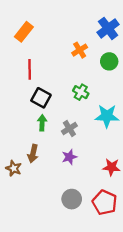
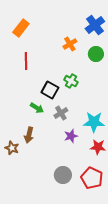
black square: (41, 98) -> (50, 90), moved
cyan star: (107, 116) -> (94, 122), moved
green arrow: (42, 123) -> (37, 108), turned 120
purple star: (69, 157) -> (71, 136), moved

